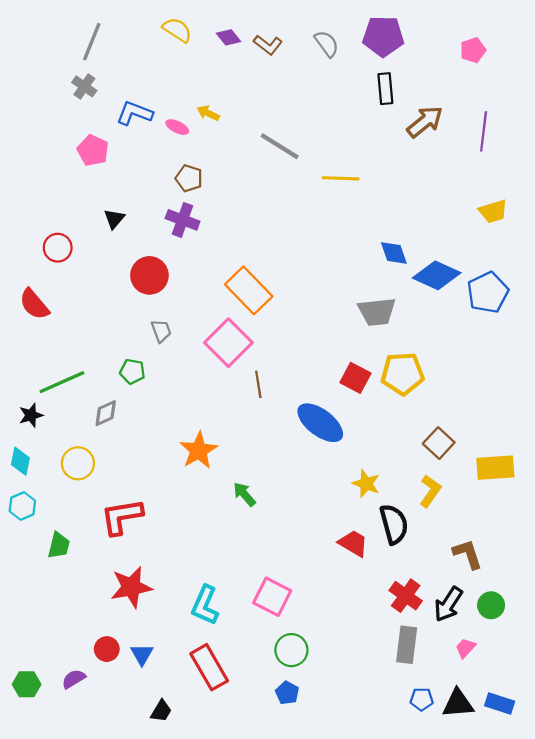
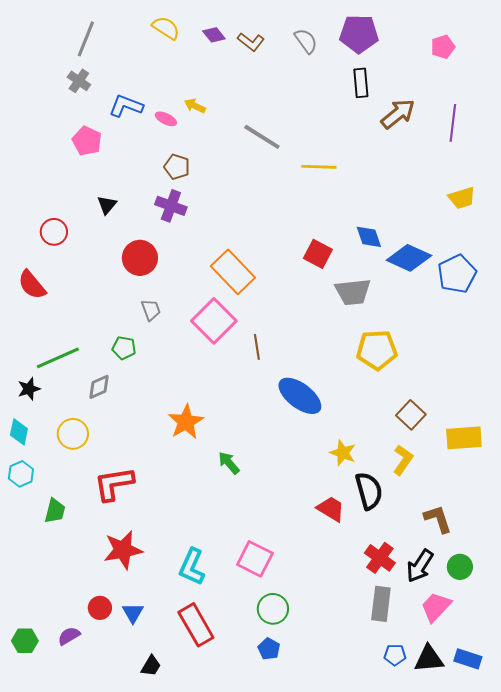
red square: (355, 378) -> (318, 254), moved
brown line: (258, 384) -> (257, 347), moved
pink trapezoid: (465, 648) -> (436, 607), size x1.6

